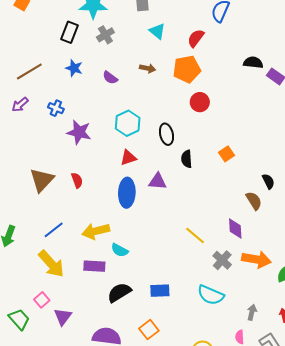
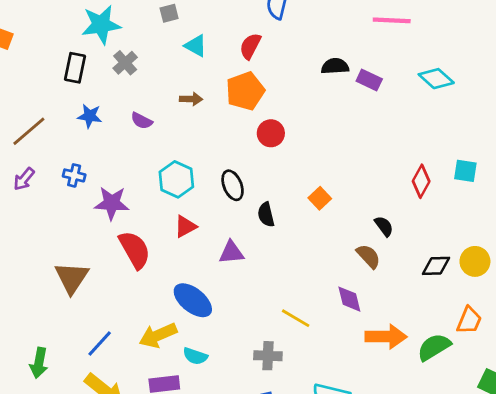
red semicircle: (77, 180) -> (135, 250), moved, size x1.8
blue ellipse: (127, 193) -> (193, 300), moved, turned -44
gray cross: (222, 260) -> (268, 356), moved, turned -30

